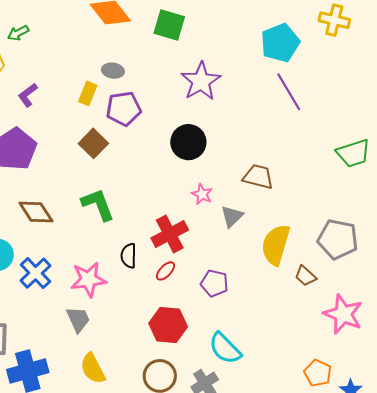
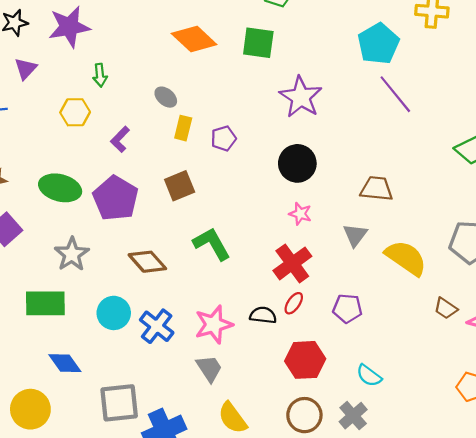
green arrow: (18, 33) -> (100, 75), turned -60
gray ellipse: (113, 71) -> (166, 97), moved, turned 40
purple pentagon: (124, 109) -> (224, 138), size x0.7
brown square: (93, 143) -> (180, 186), moved, turned 32
pink star: (202, 194) -> (300, 214), moved
yellow semicircle: (276, 245) -> (406, 258), turned 117
black semicircle: (129, 256) -> (263, 315), moved, turned 105
brown trapezoid: (305, 276) -> (446, 308), moved
cyan semicircle: (225, 348) -> (369, 376), size x0.7

